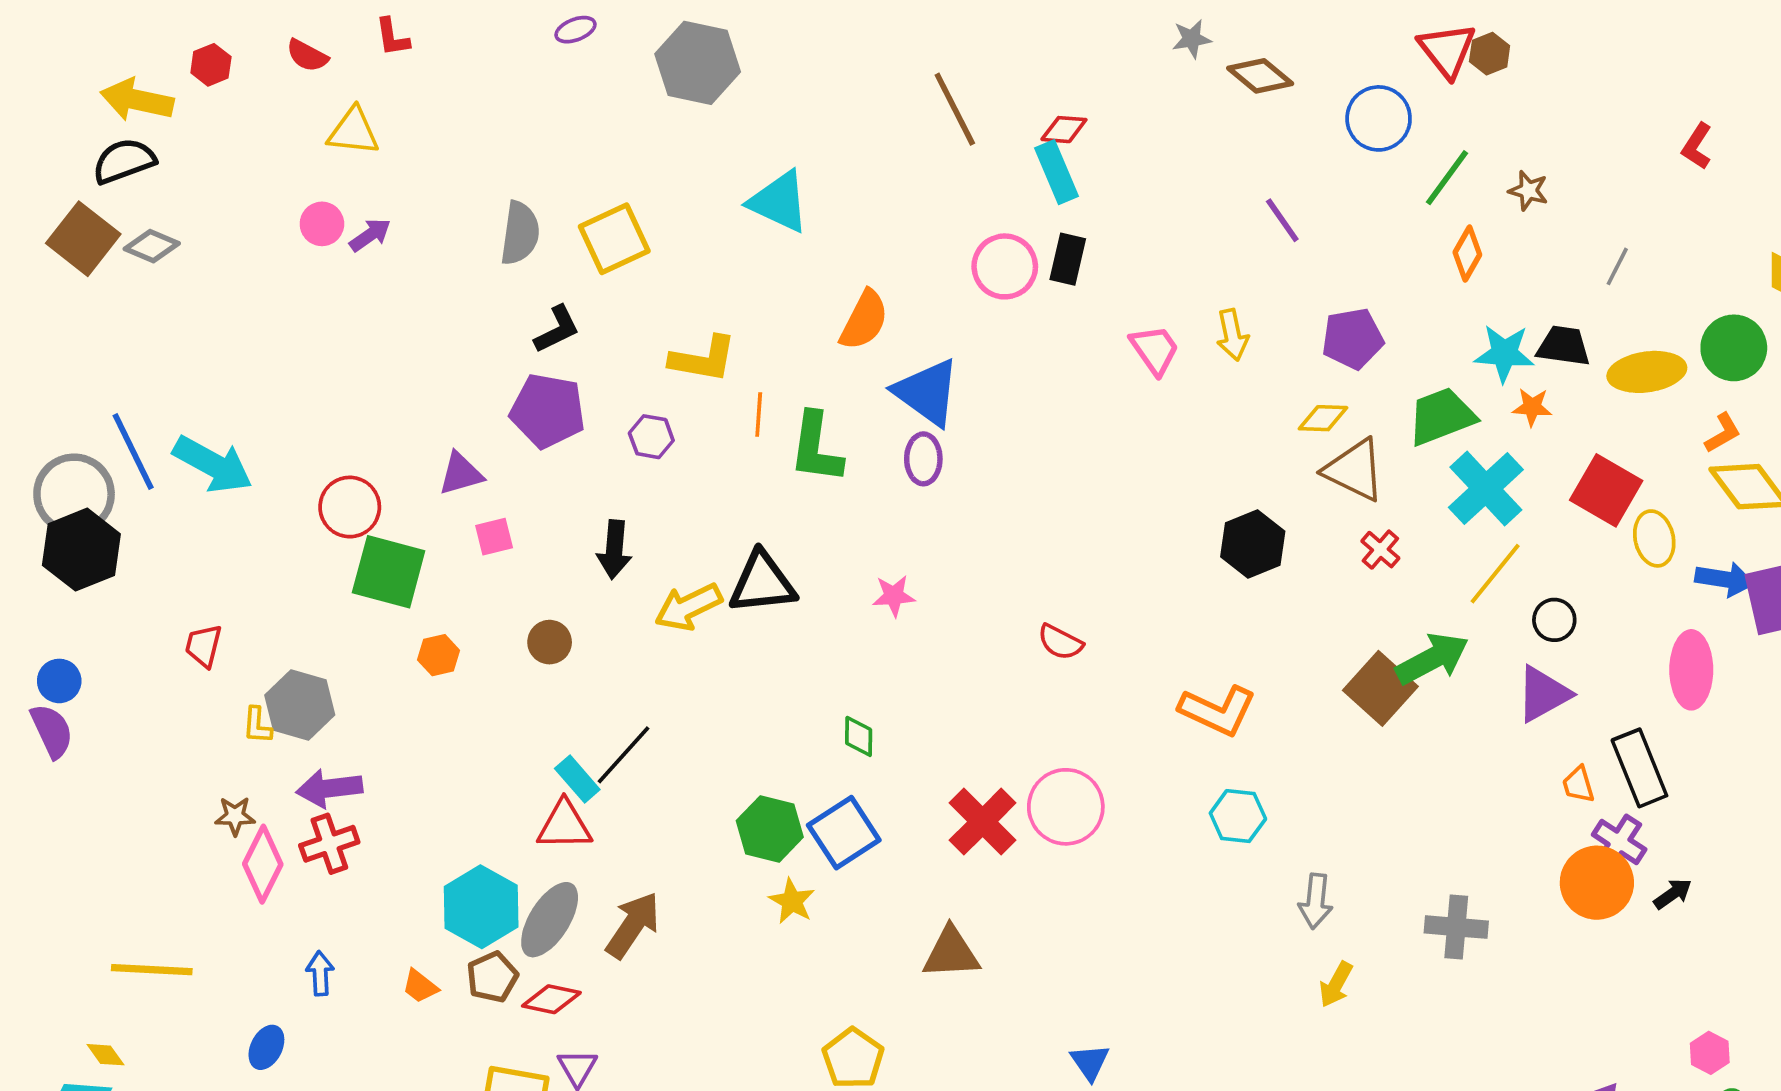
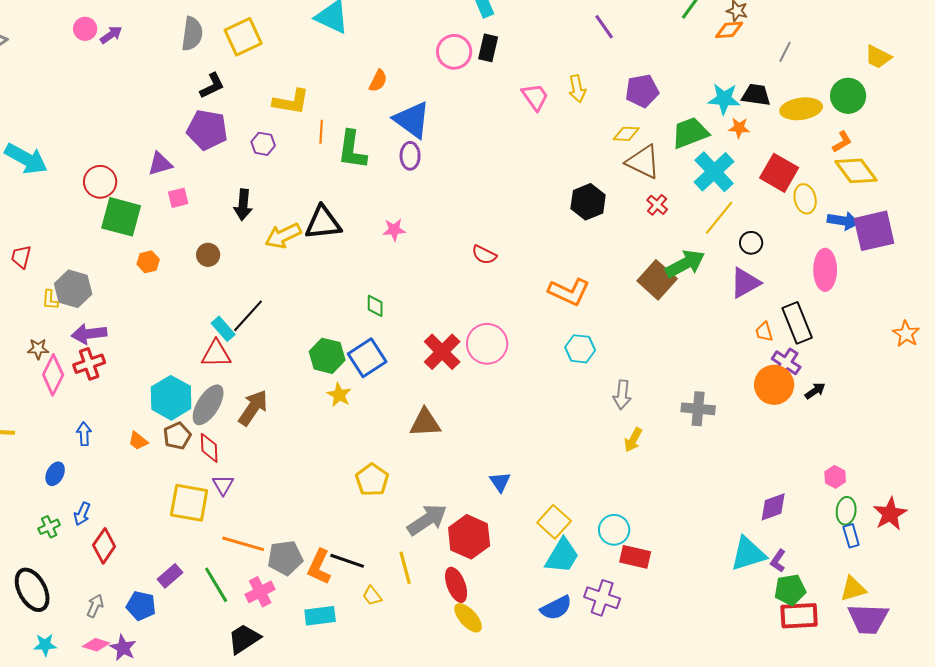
orange diamond: (1467, 254) -> (729, 30), moved, turned 56
orange semicircle: (864, 320) -> (378, 81), size x0.7
red diamond: (551, 999) -> (209, 448), turned 76

